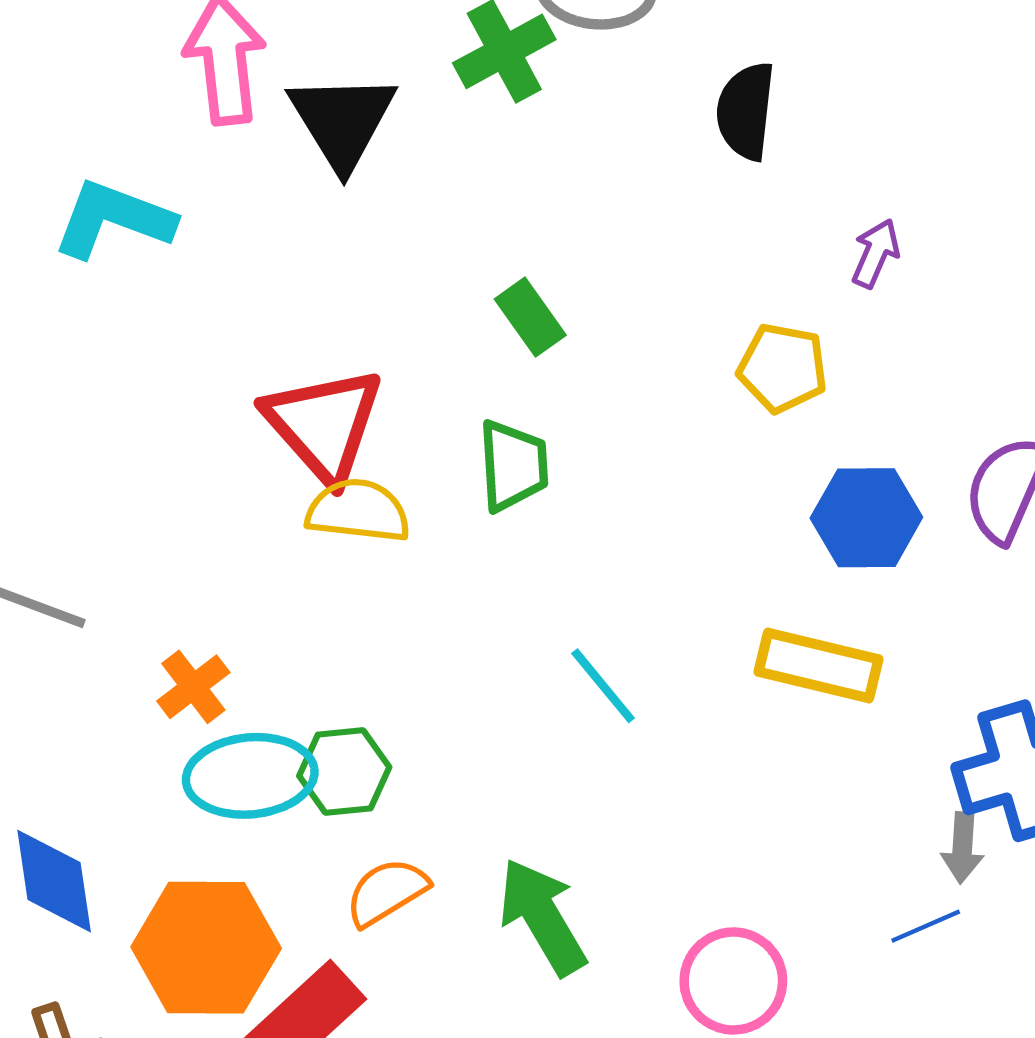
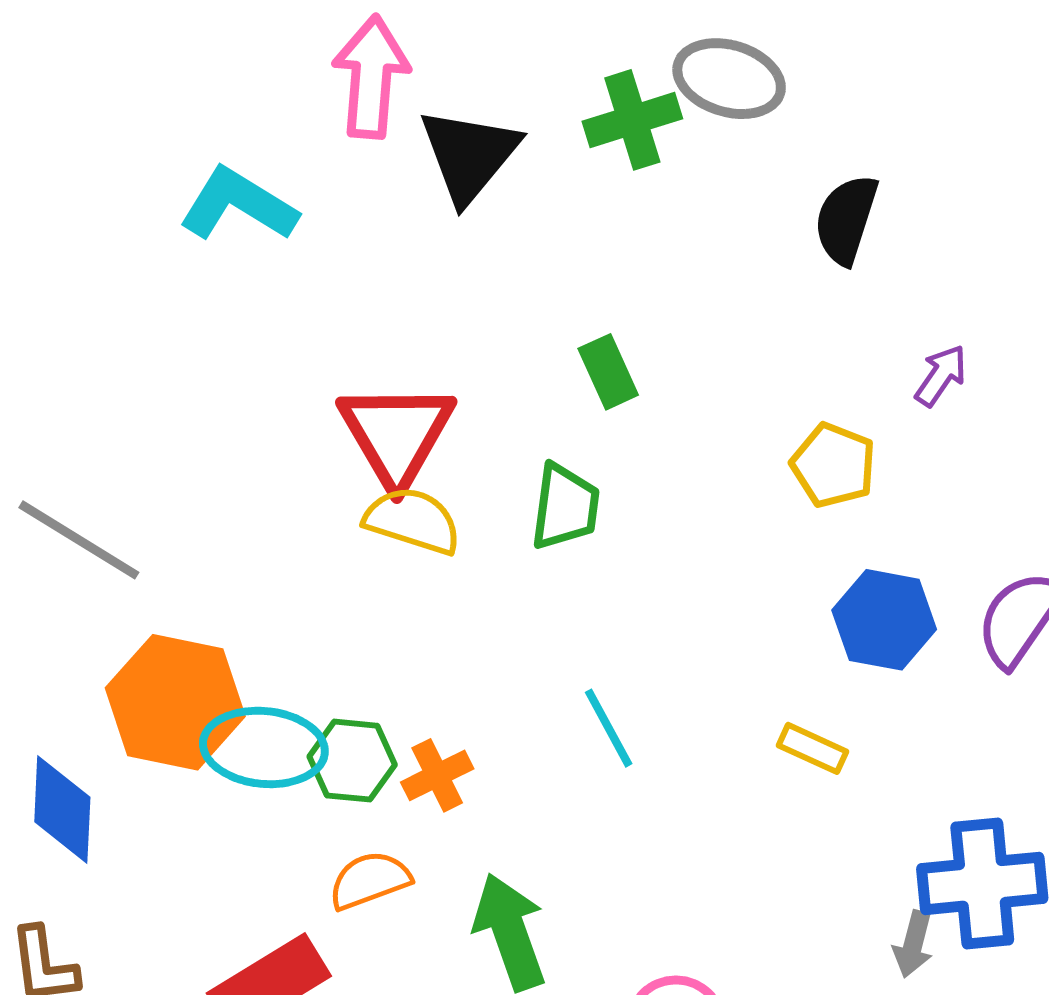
yellow rectangle: (818, 665) -> (813, 748), size x0.6
orange cross: (193, 687) -> (437, 775), moved
orange hexagon: (206, 948) -> (175, 702), moved

